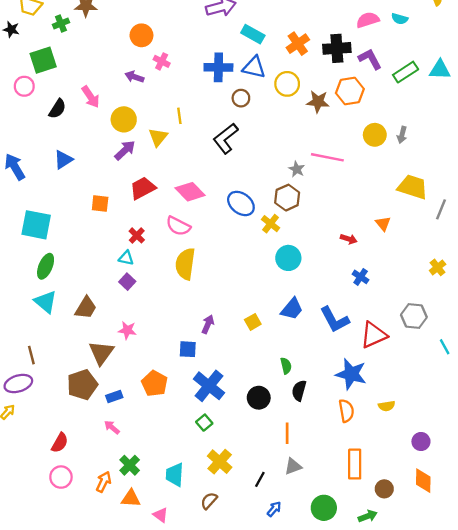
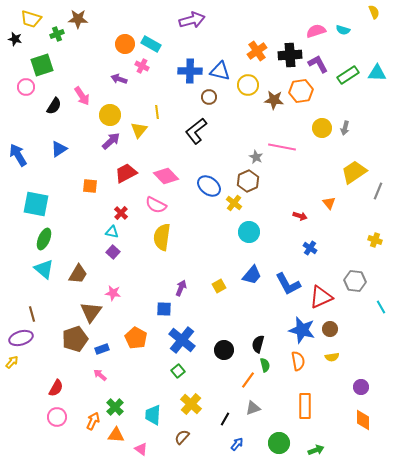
cyan rectangle: (253, 34) -> (151, 44), moved
yellow trapezoid: (413, 187) -> (354, 172), turned -52
yellow cross: (438, 267) -> (375, 240), turned -32
green semicircle: (286, 366) -> (265, 365), moved
orange line: (287, 433) -> (248, 380), turned 36
brown circle: (384, 489) -> (330, 329), moved

